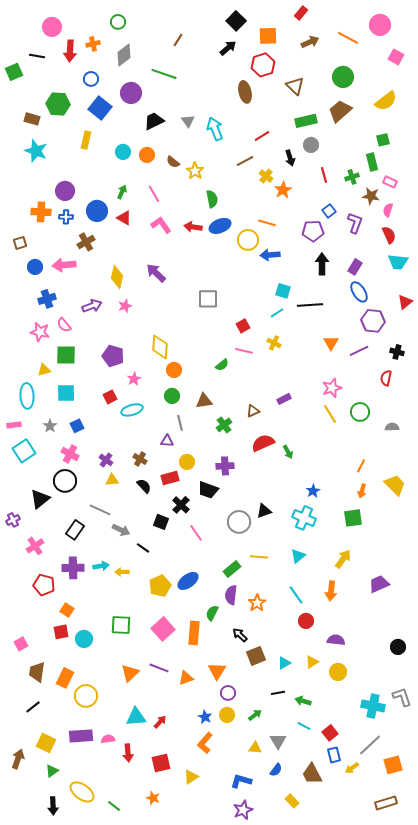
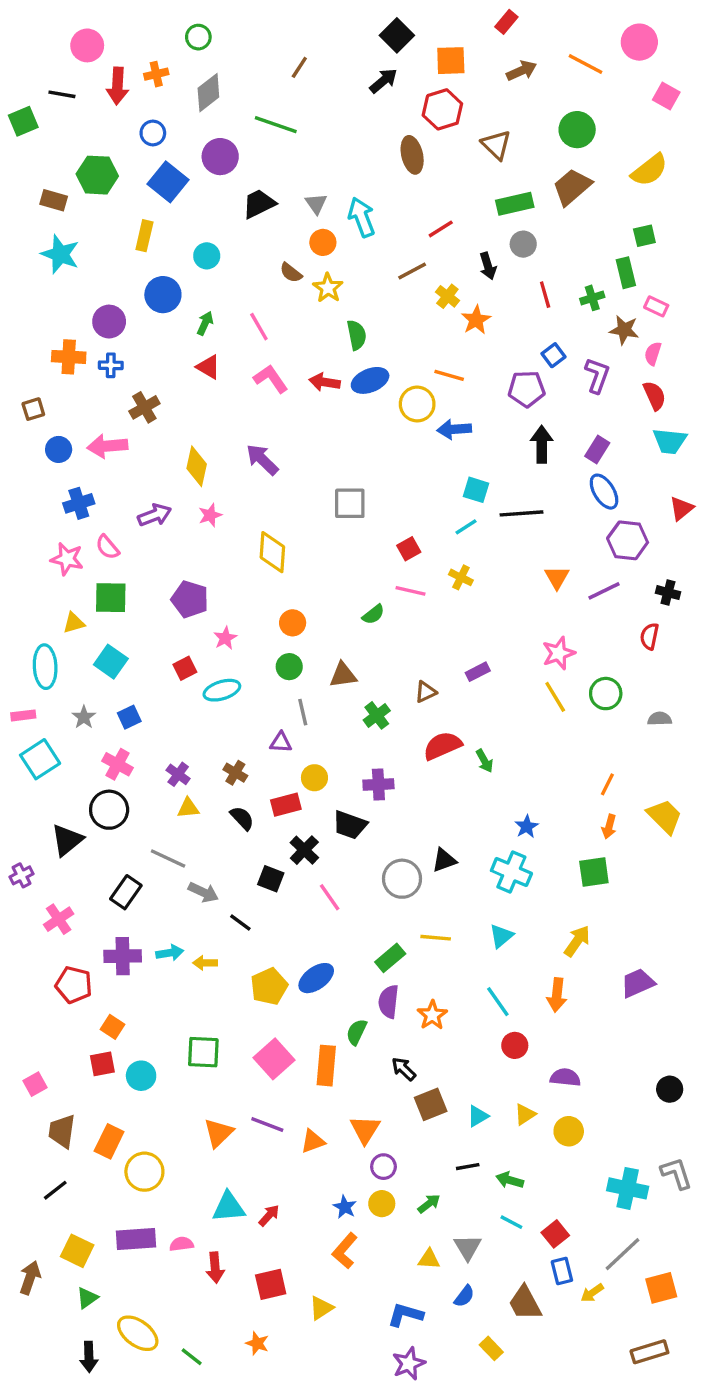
orange circle: (147, 155) -> (323, 242), moved
blue circle: (97, 211) -> (163, 295), moved
yellow diamond: (160, 347) -> (272, 552), moved
cyan square: (66, 393) -> (111, 662), turned 36

